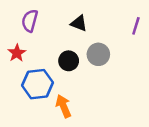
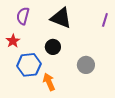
black triangle: (79, 23) -> (61, 18), size x1.6
gray circle: (98, 54) -> (86, 65), moved

